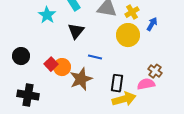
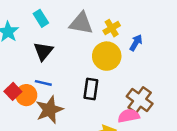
blue line: (95, 57) -> (43, 83), moved
brown cross: (155, 71) -> (140, 100), size x1.5
black rectangle: (117, 83) -> (91, 89), moved

